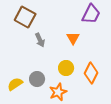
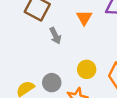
orange triangle: (73, 38) -> (84, 18), moved

